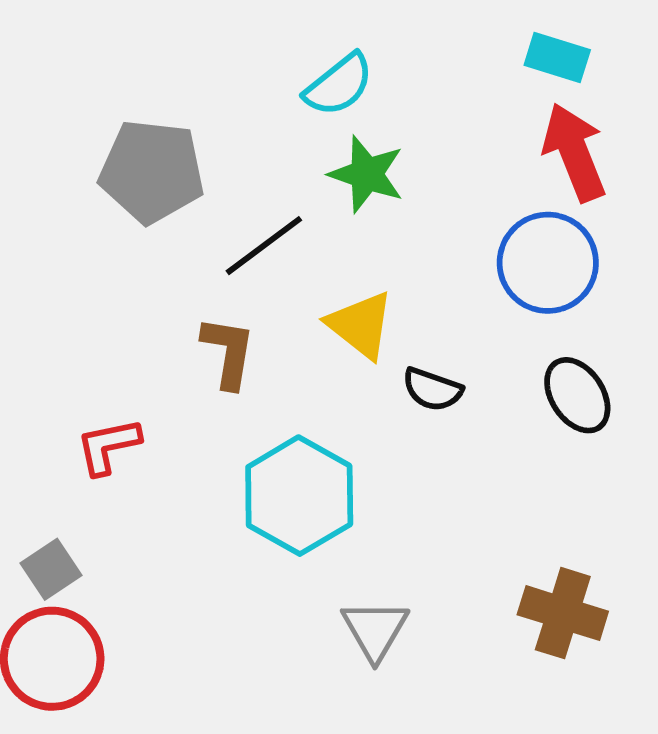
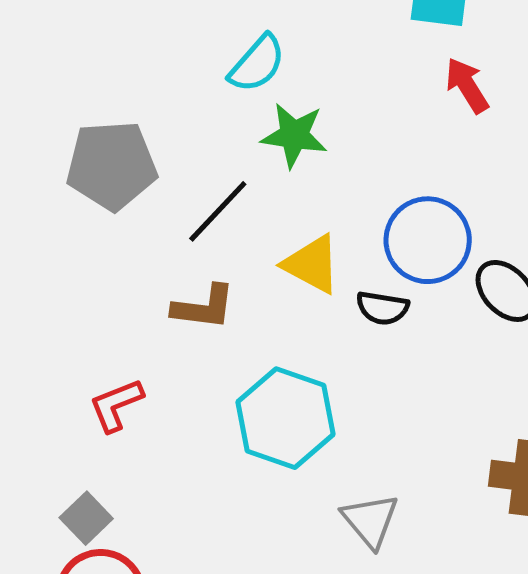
red arrow: (574, 152) -> (467, 85), size x0.7
blue circle: (548, 263) -> (428, 240), moved
brown L-shape: (228, 352) -> (204, 307), turned 98

